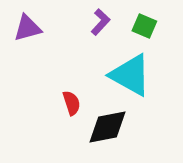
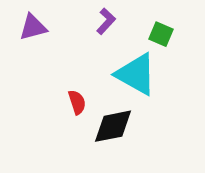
green square: (144, 26) -> (161, 34), moved

